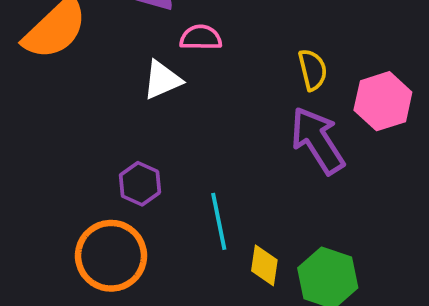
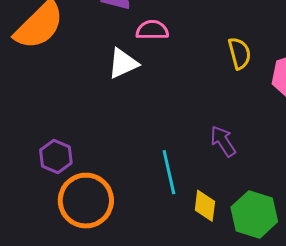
purple arrow: (318, 140) -> (223, 141), moved, size x0.6
purple hexagon: (140, 184) -> (56, 156), moved

